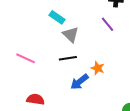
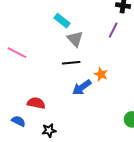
purple line: (107, 24) -> (113, 30), turned 63
pink line: (26, 58) -> (17, 53), moved

